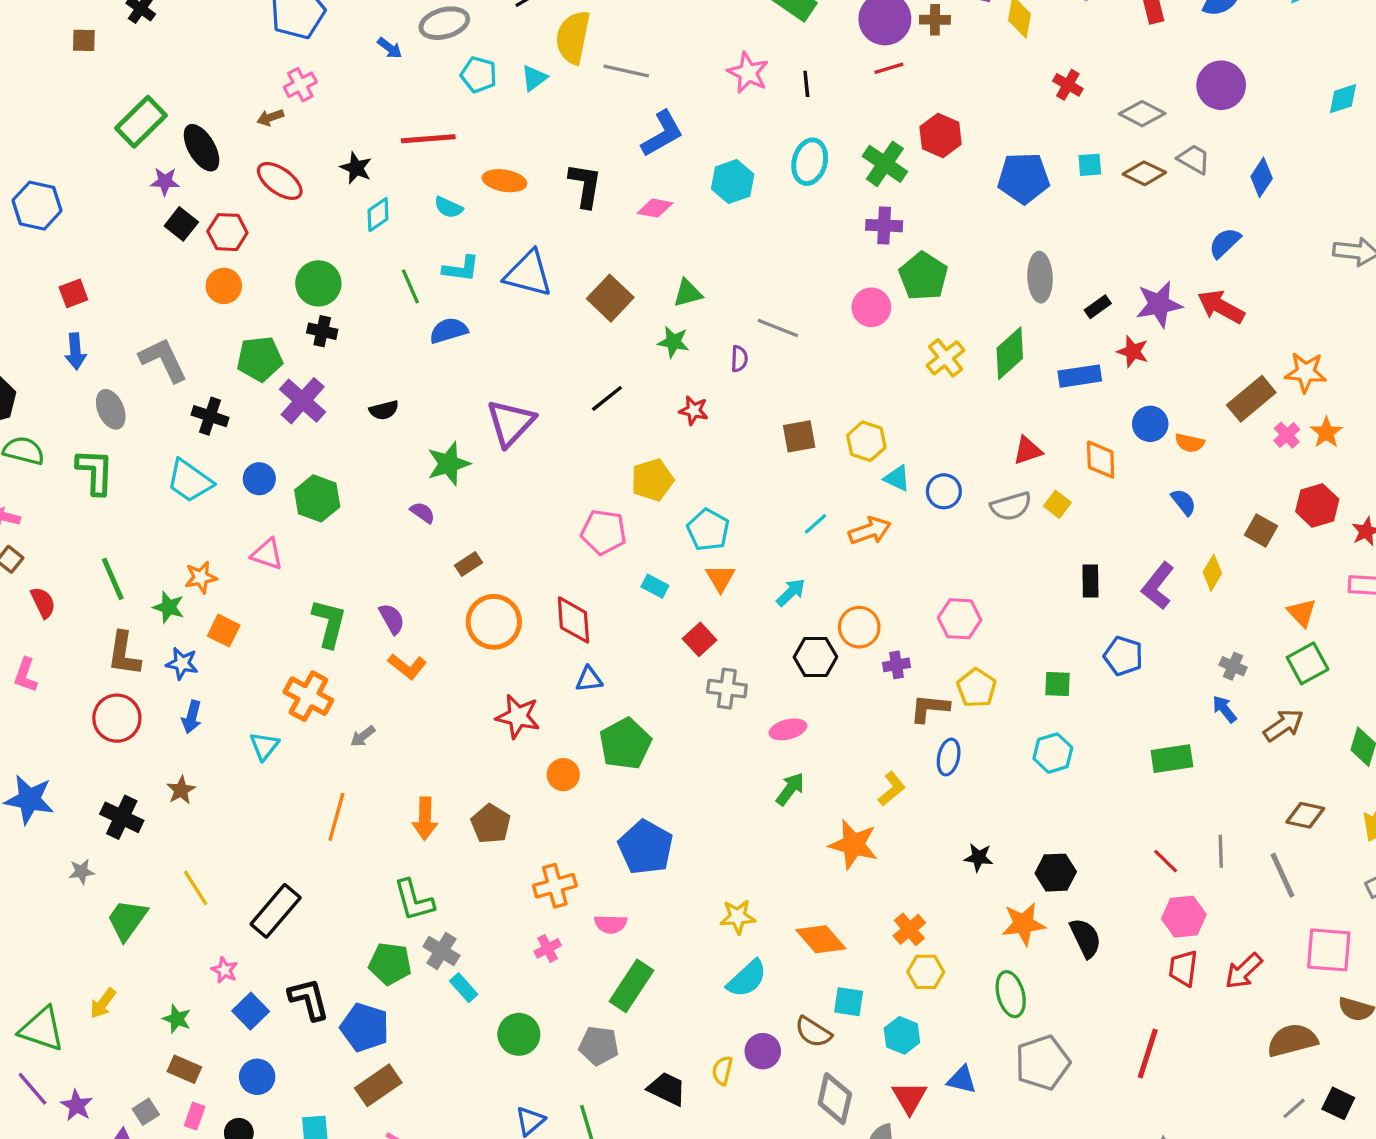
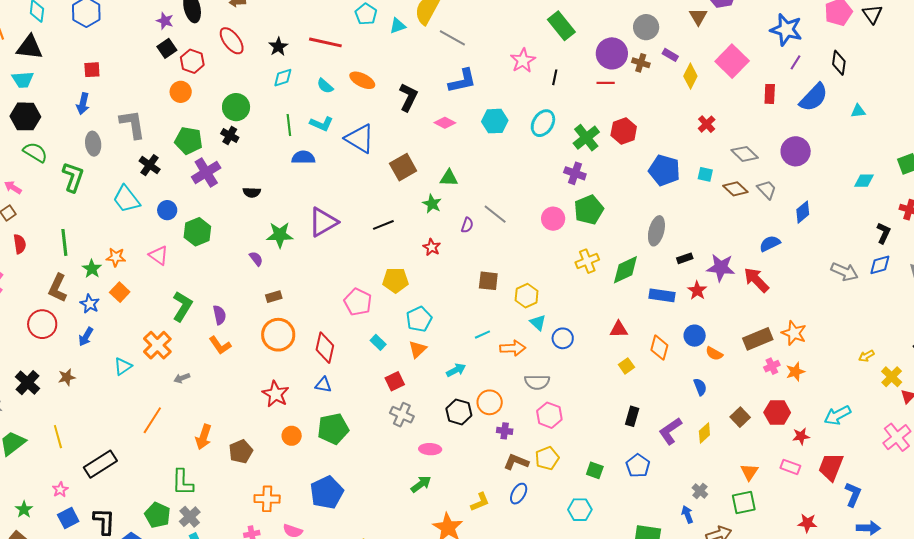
gray semicircle: (1011, 506) -> (537, 382), moved

